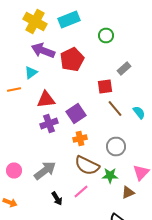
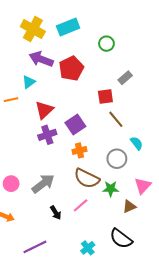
red triangle: (46, 100) -> (44, 110), turned -36
cyan semicircle: (139, 112) -> (137, 143), moved

